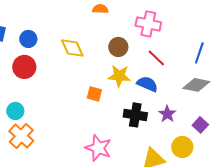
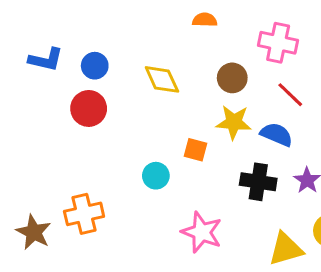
cyan circle: (15, 111) -> (156, 176), moved
orange cross: (21, 136) -> (84, 214), turned 35

